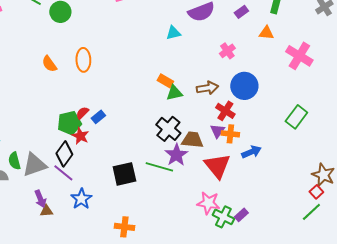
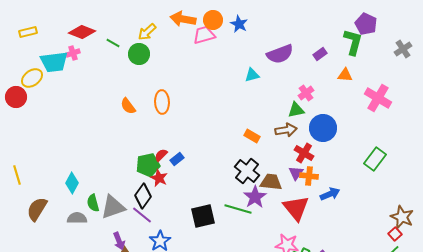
orange rectangle: (165, 81) -> (252, 136), moved
green triangle: (174, 93) -> (296, 110), moved

